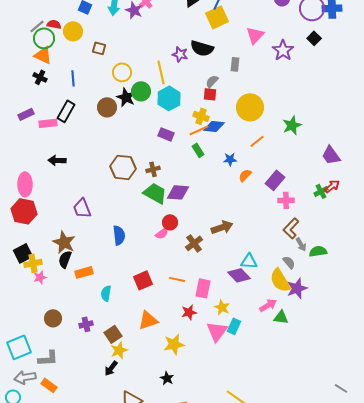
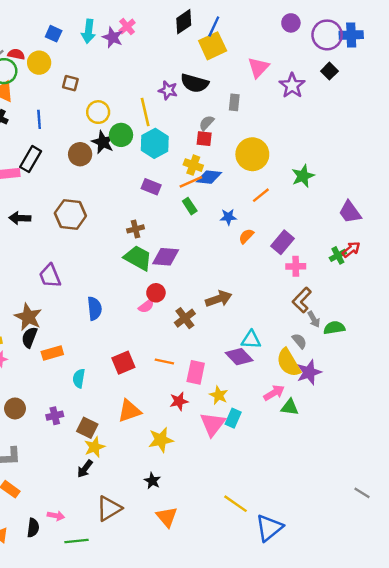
brown hexagon: (123, 167) -> (70, 214), moved
brown square: (113, 334) -> (87, 428), turned -30

